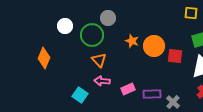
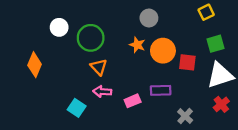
yellow square: (191, 13) -> (206, 12), turned -32
gray circle: (108, 18) -> (149, 18), moved
purple rectangle: (152, 94) -> (161, 90), moved

